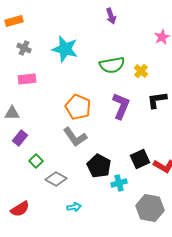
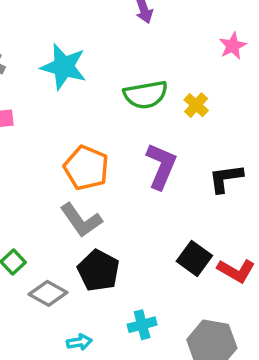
black L-shape: (157, 100) -> (226, 178), moved
black square: (140, 159) -> (194, 258), turned -30
black pentagon: (99, 166) -> (98, 271), moved
cyan cross: (119, 183) -> (142, 325), moved

